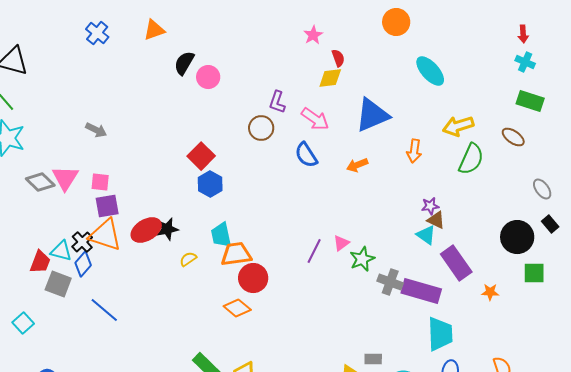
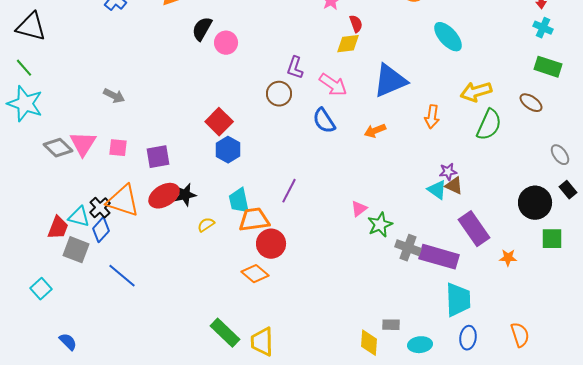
purple square: (107, 206) -> (158, 157), moved
cyan triangle: (426, 235) -> (437, 190), moved
purple line: (314, 251) -> (289, 191), moved

